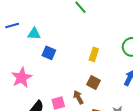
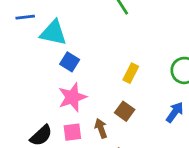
cyan triangle: (34, 34) -> (53, 33), size x1.5
pink star: (22, 78) -> (72, 97), moved

